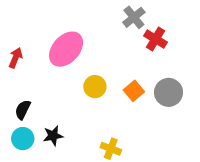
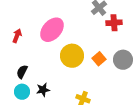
red cross: (156, 39) -> (114, 23), turned -35
yellow circle: (95, 87) -> (72, 56), size x1.5

